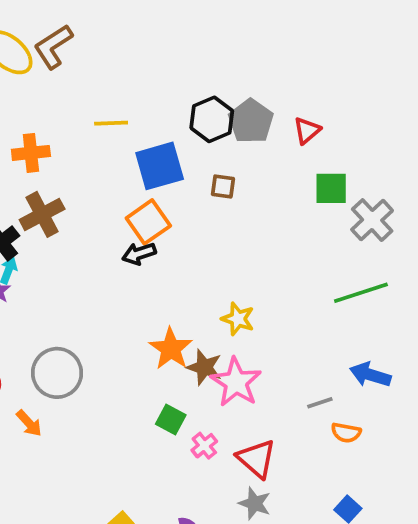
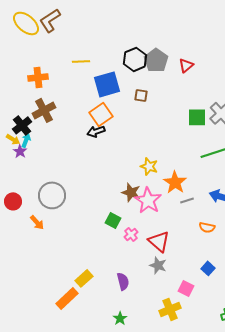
green square: (331, 188) -> (197, 117), moved
orange star: (171, 349) -> (175, 182), moved
gray line: (320, 403) -> (187, 200), moved

